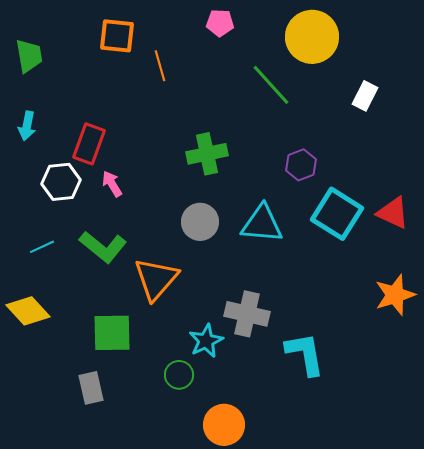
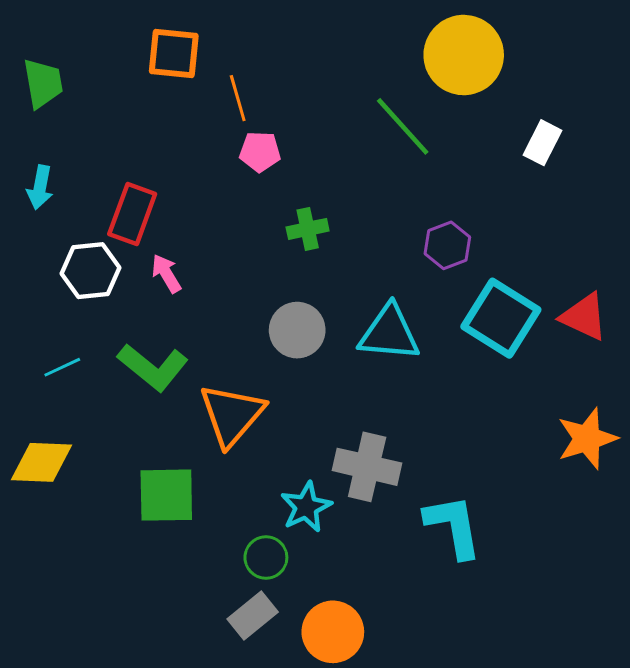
pink pentagon: (220, 23) -> (260, 152), moved
green cross: (207, 154) -> (308, 229), size x0.7
yellow diamond: (28, 311) -> (41, 462), turned -45
gray rectangle: (91, 388) -> (253, 615), moved, turned 64

